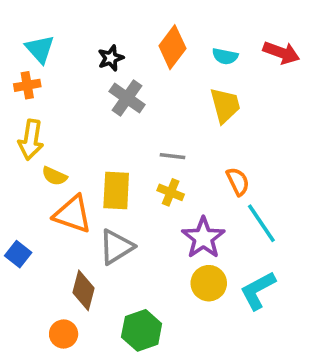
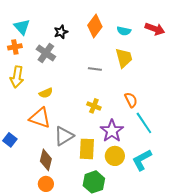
gray cross: (127, 98) -> (46, 53), moved
gray line: (172, 156) -> (95, 69), moved
yellow semicircle: (54, 176) -> (46, 93), moved, turned -48
yellow rectangle: (116, 191) -> (87, 149), moved
green hexagon: (142, 330) -> (94, 182), moved
orange circle: (64, 334) -> (46, 184), moved

